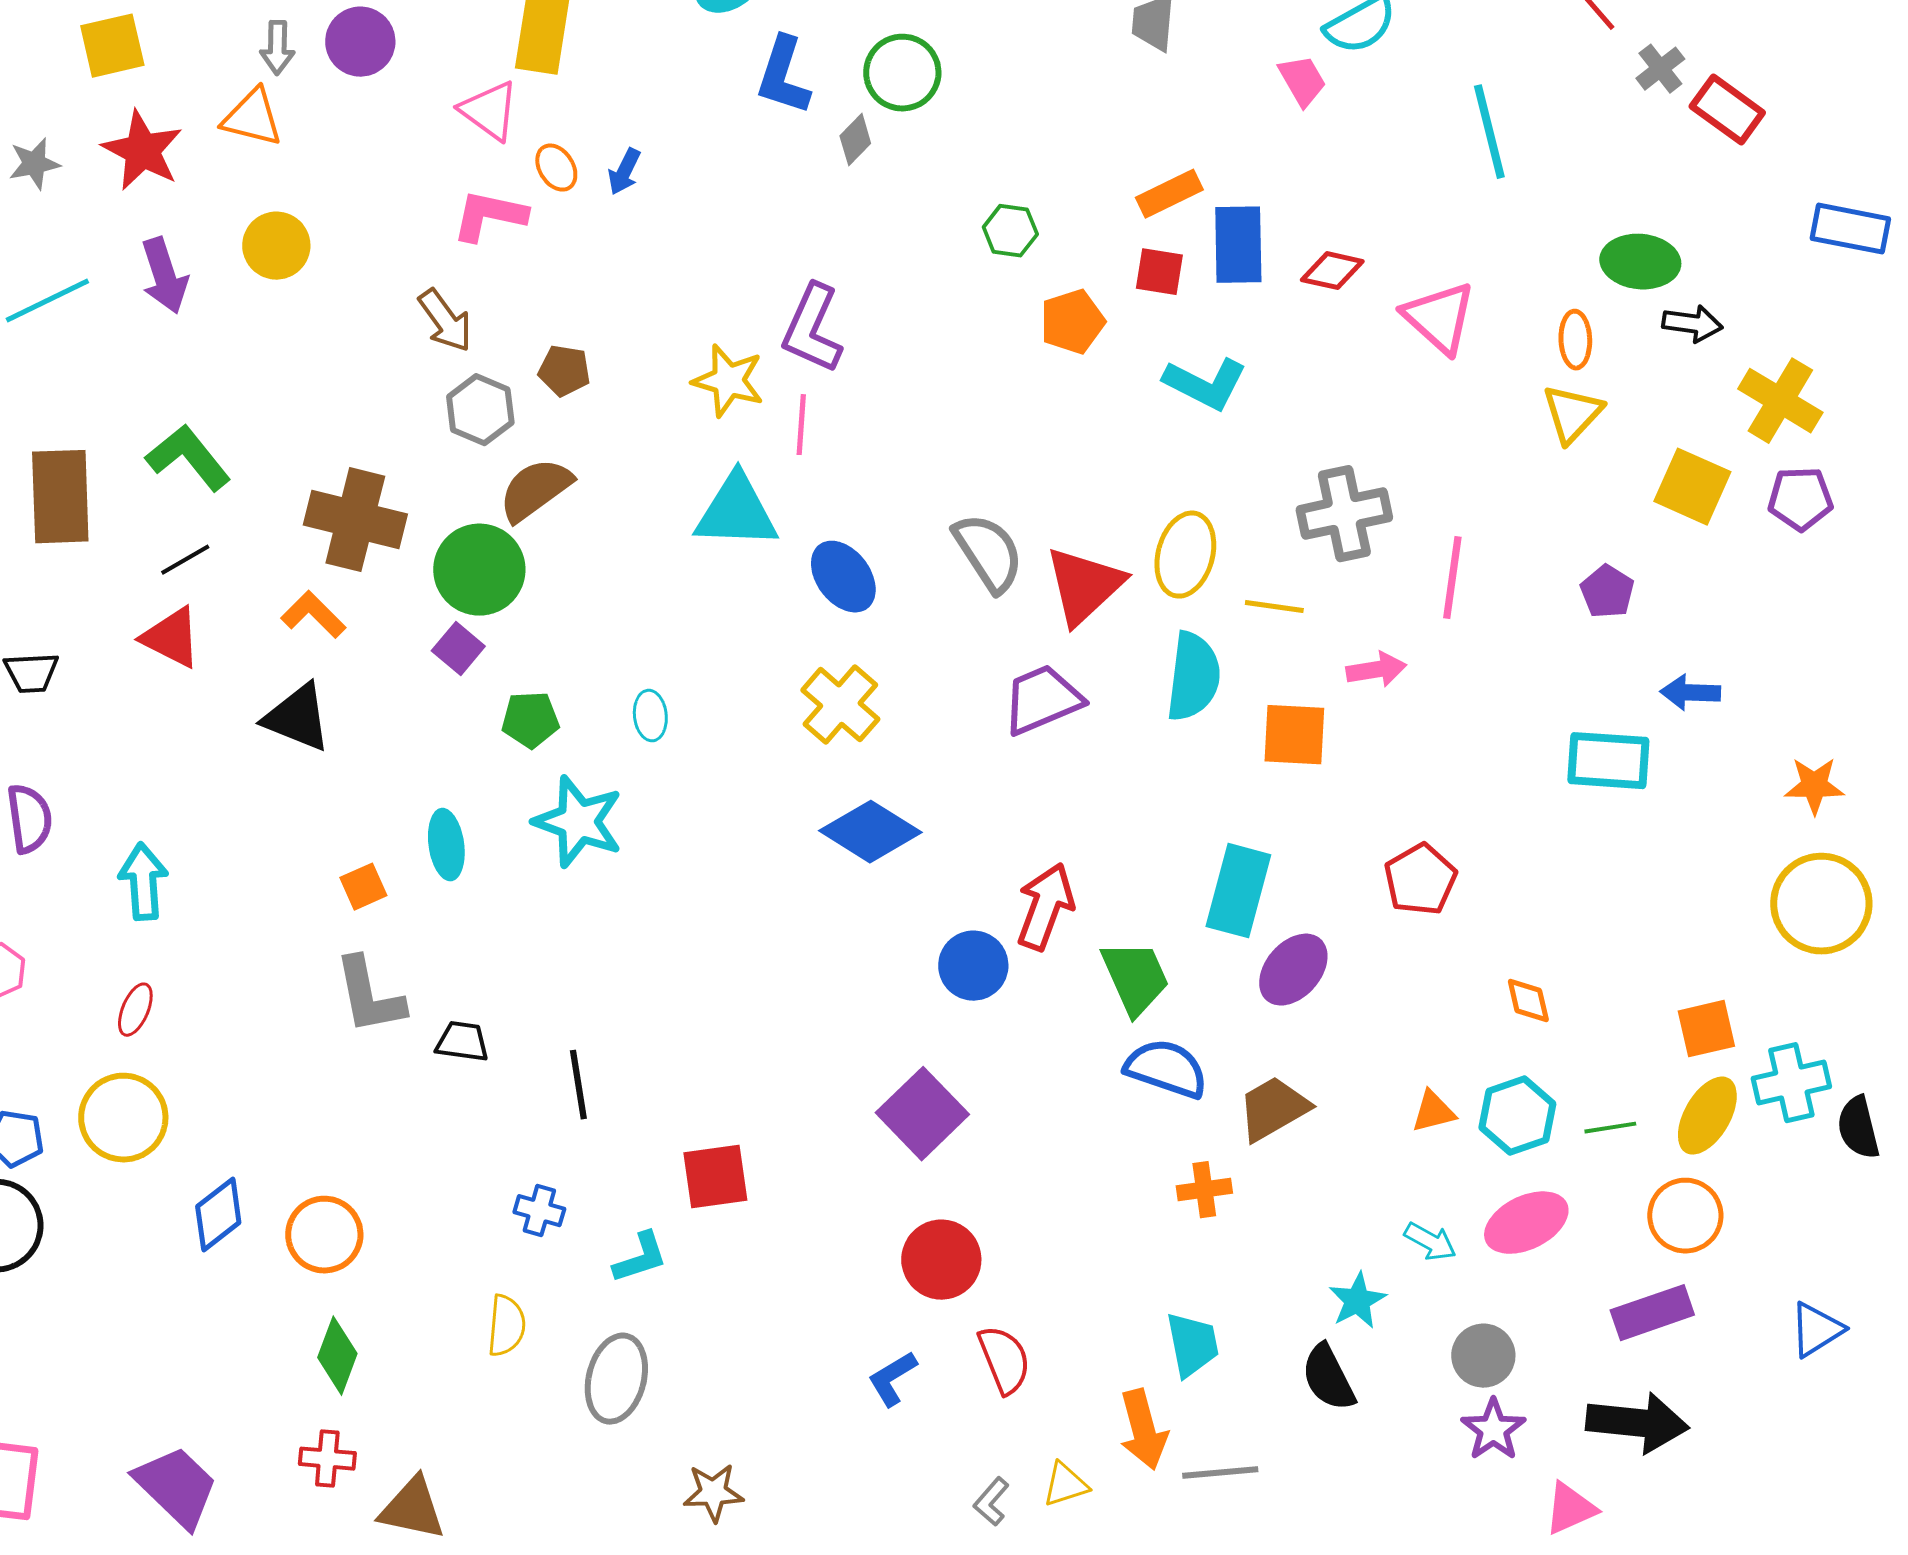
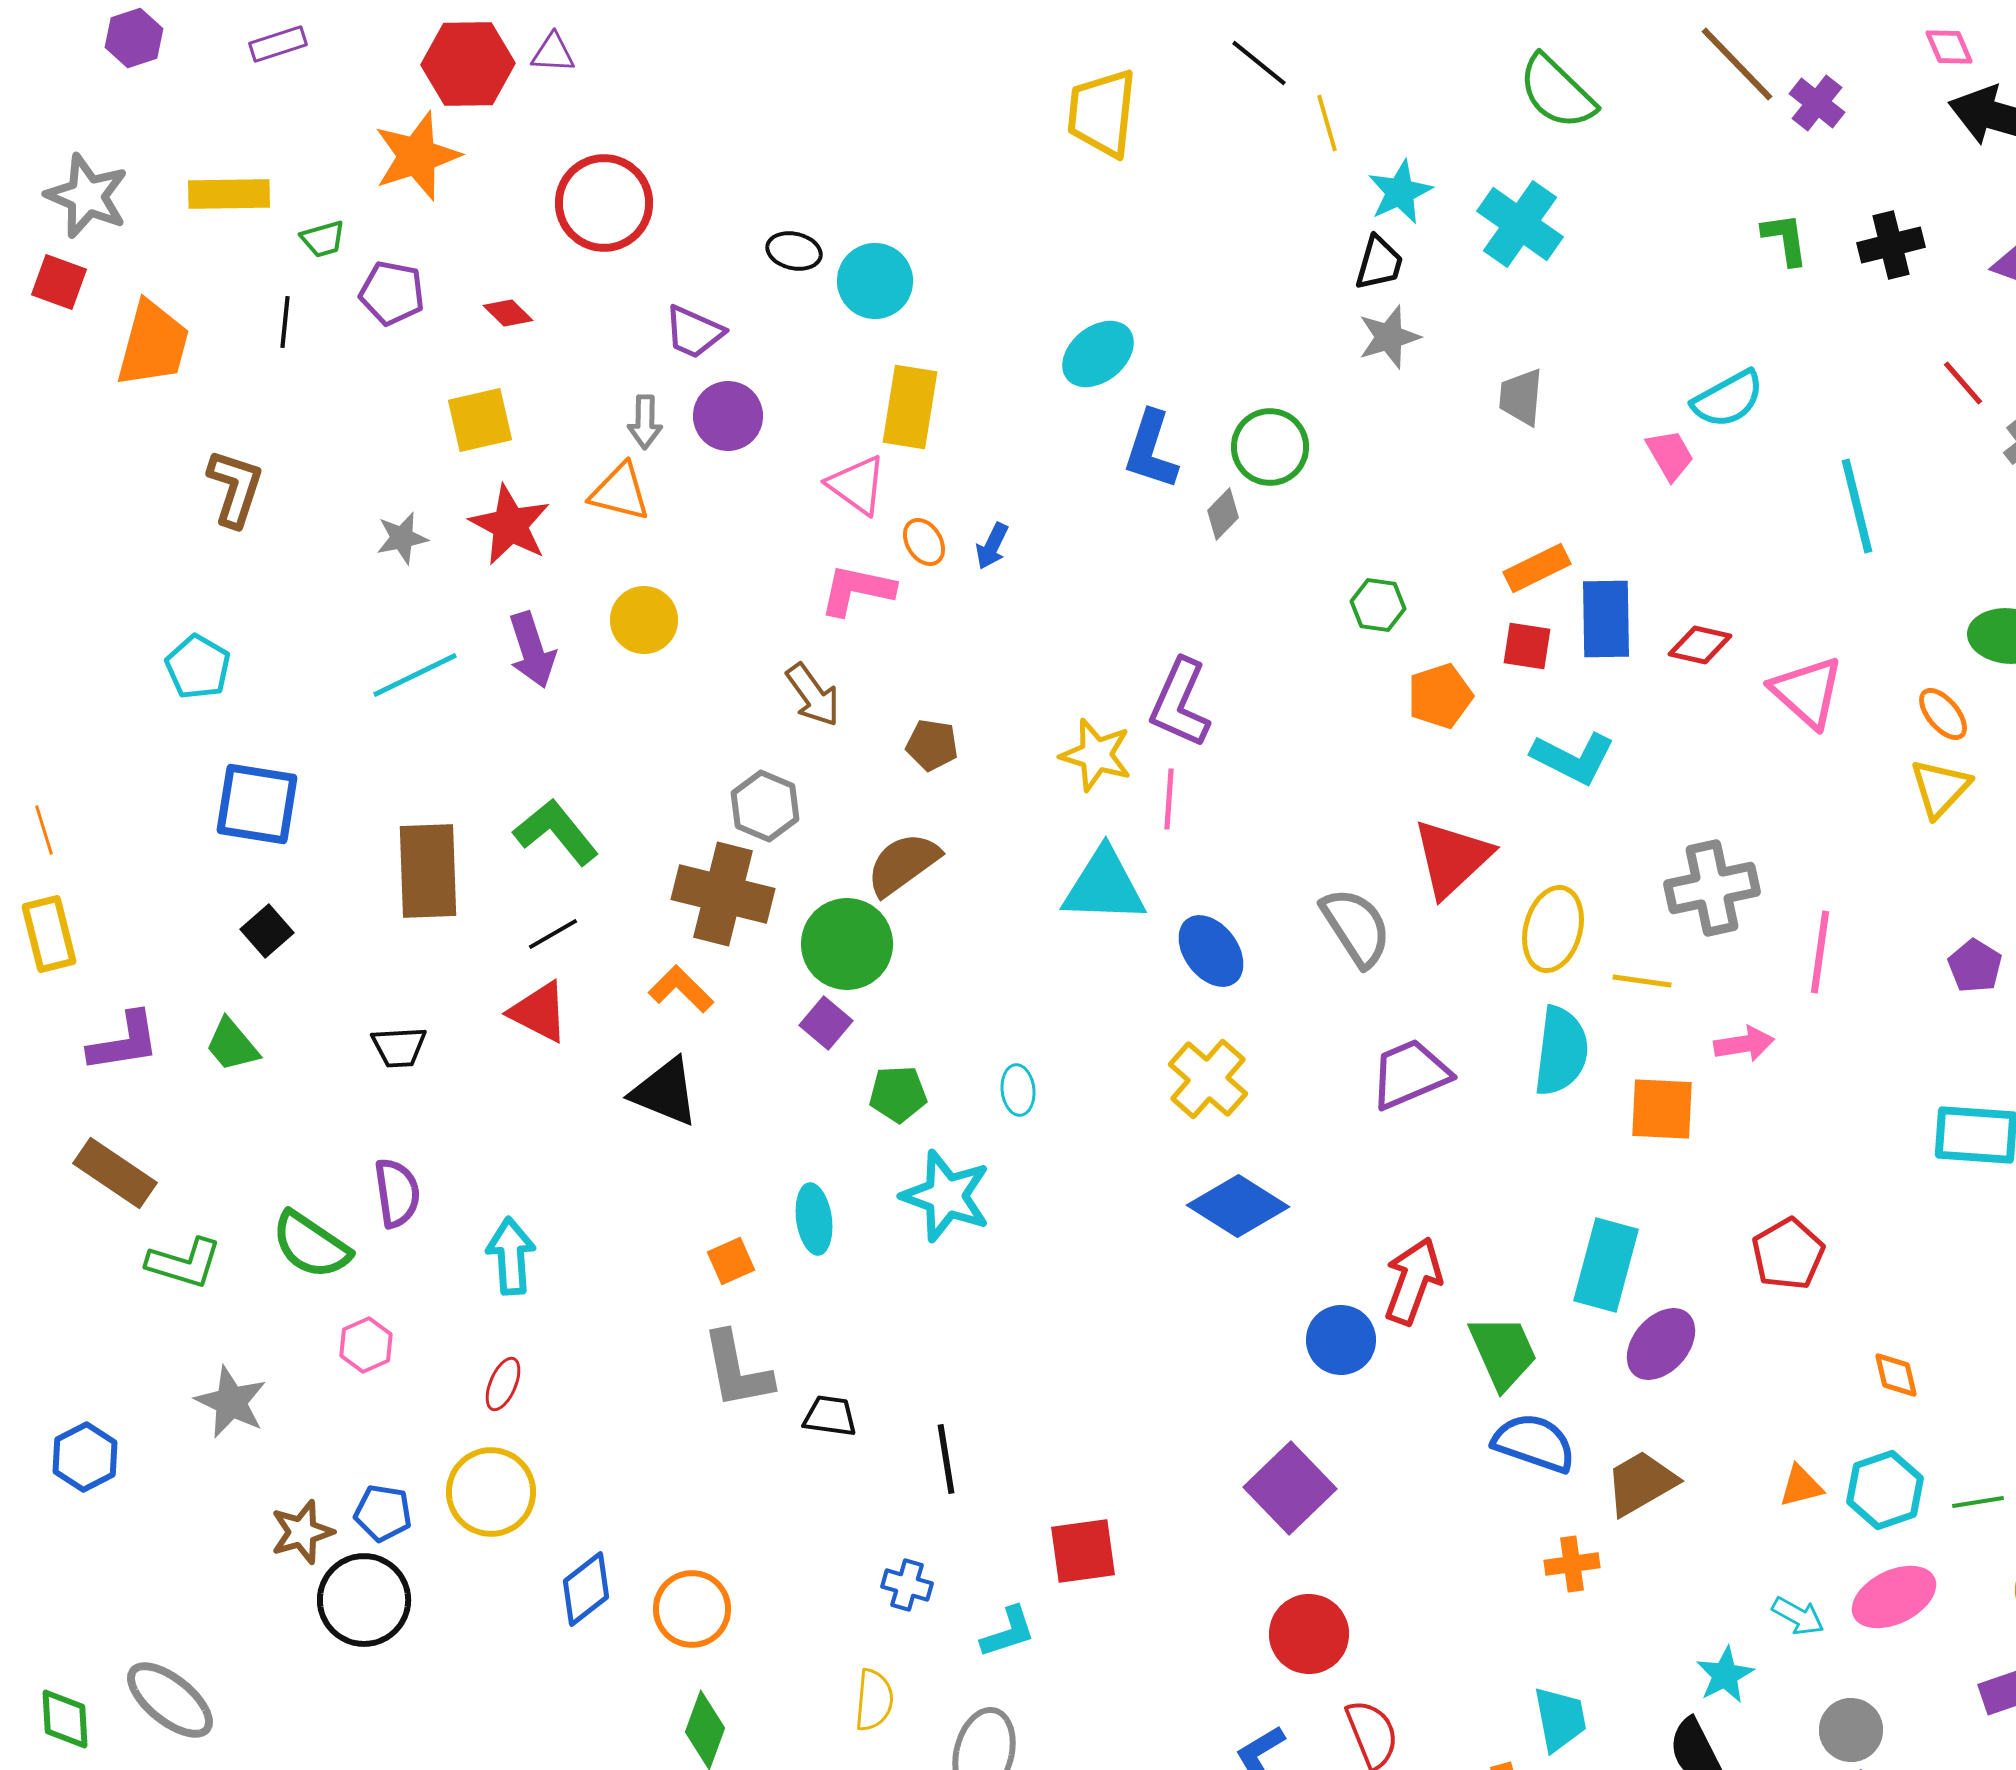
orange ellipse: (1575, 340) -> (1943, 714), turned -38
gray hexagon: (480, 410) -> (765, 806), moved
red triangle: (1084, 586) -> (1452, 858), moved

